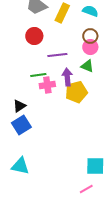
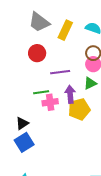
green triangle: (87, 66) -> (90, 83), turned -48

